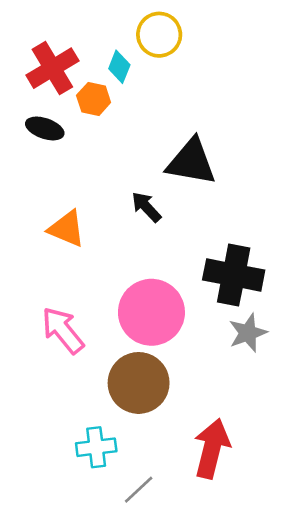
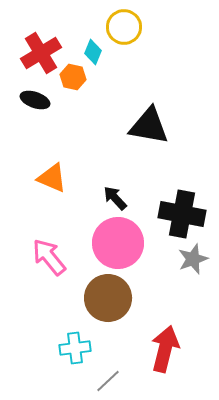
black arrow: (146, 207) -> (115, 198), moved

